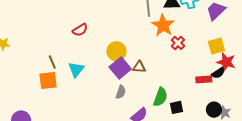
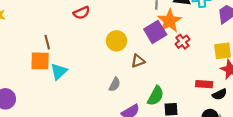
brown triangle: (139, 67) -> (138, 61), turned -32
purple square: (120, 68) -> (155, 32), moved
cyan triangle: (76, 70) -> (59, 71), moved
black semicircle: (218, 73) -> (220, 94), moved

